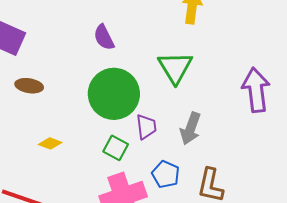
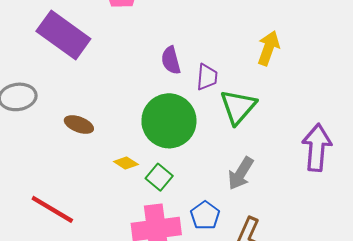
brown ellipse: (29, 86) -> (79, 125), moved
purple trapezoid: (146, 127) -> (207, 77), moved
yellow diamond: (50, 143) -> (126, 163), moved

